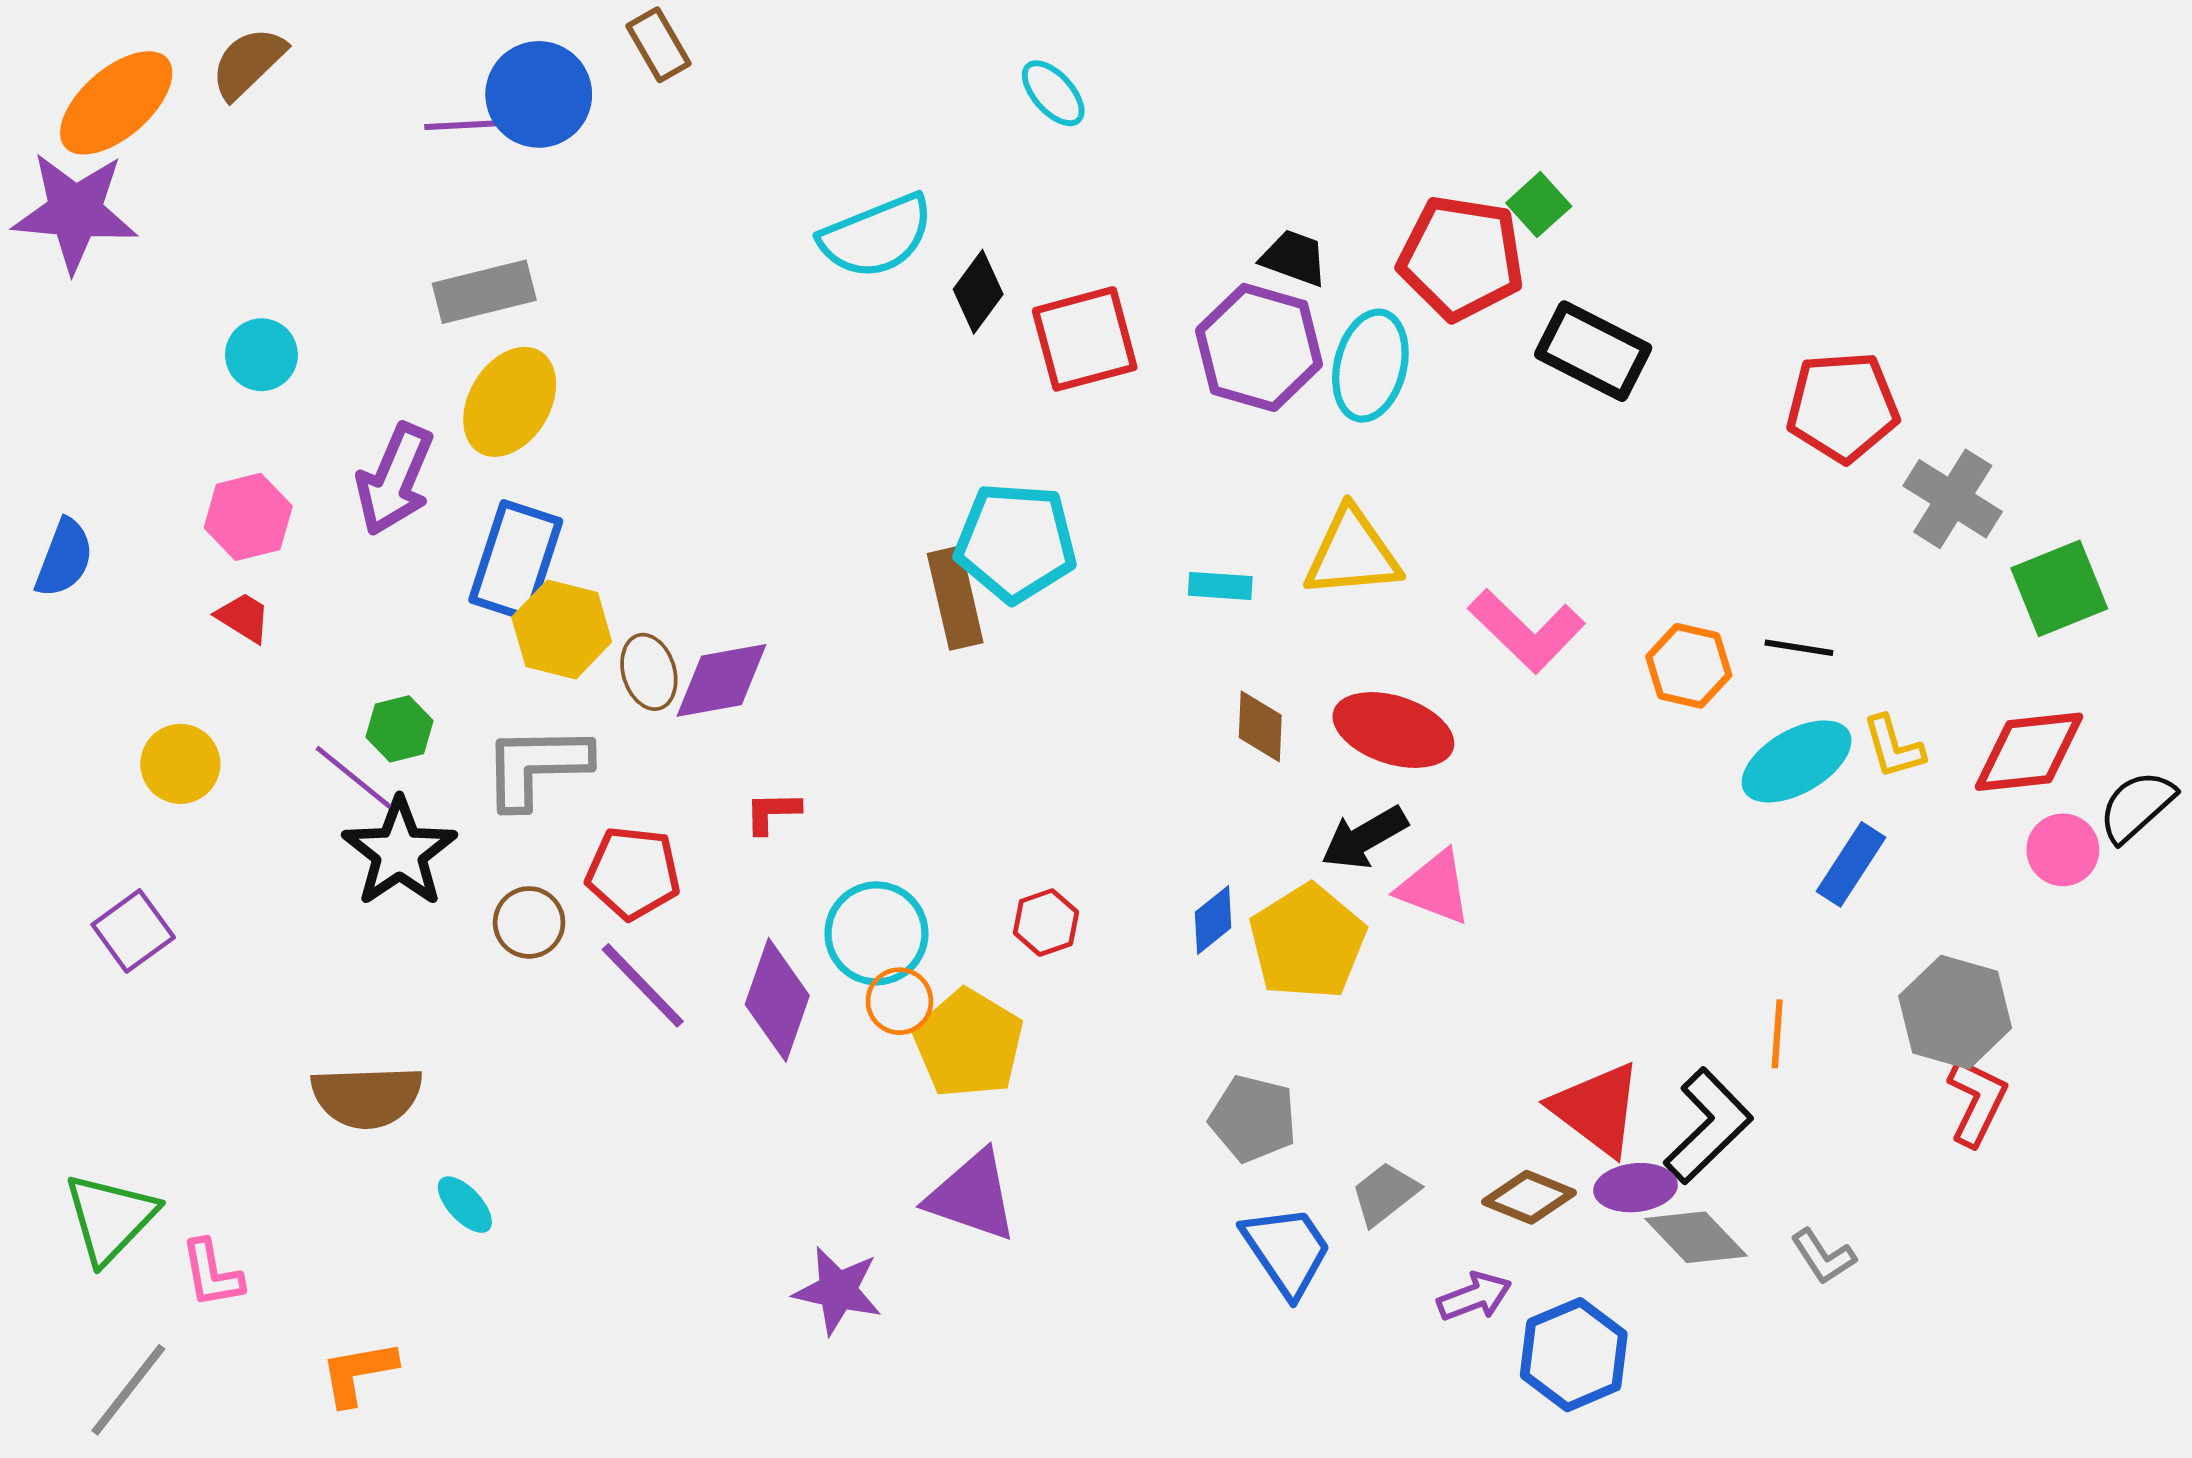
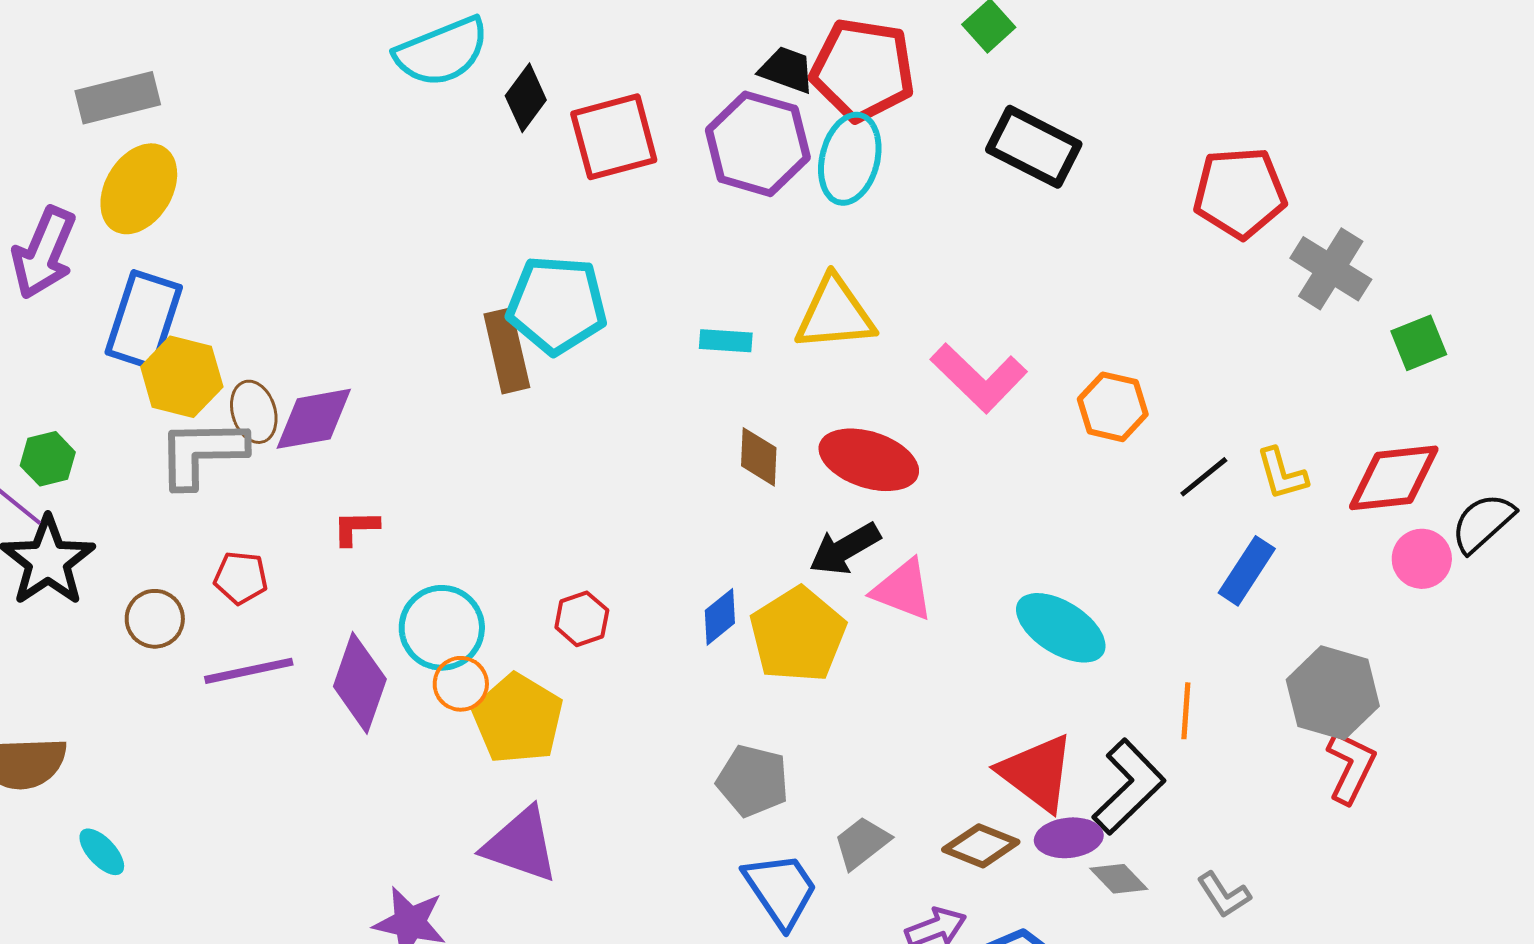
red pentagon: (1461, 258) -> (863, 70), moved
green square: (2059, 588) -> (1419, 343), size x0.7
black line: (1799, 648) -> (1204, 477), moved, turned -48
cyan ellipse: (1797, 761) -> (1061, 628), moved, turned 62
gray L-shape: (536, 766) -> (202, 453), moved
red pentagon: (633, 873) -> (241, 578), size x0.7
purple line: (643, 985) -> (249, 671), turned -58
gray diamond: (1696, 1237) -> (1119, 879), size x0.7

